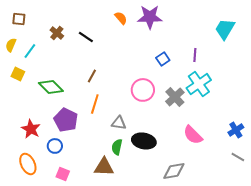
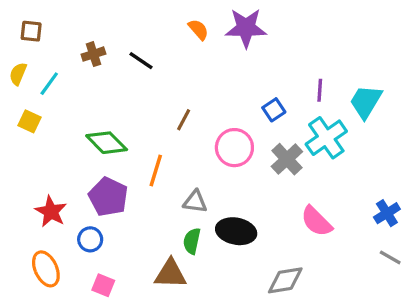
cyan trapezoid: (225, 29) -> (366, 102), moved
brown cross: (57, 33) -> (93, 54), turned 32
blue square: (163, 59) -> (274, 110), moved
brown line: (92, 76) -> (184, 120), moved
green diamond: (51, 87) -> (107, 143), moved

